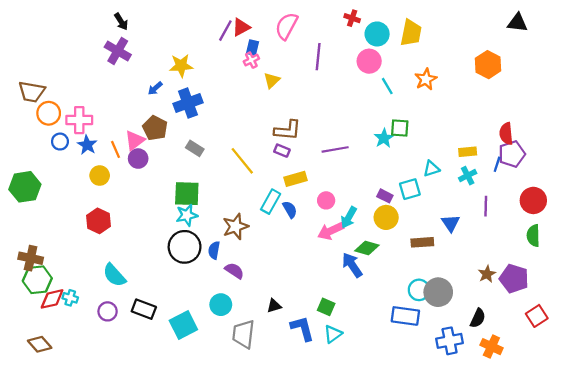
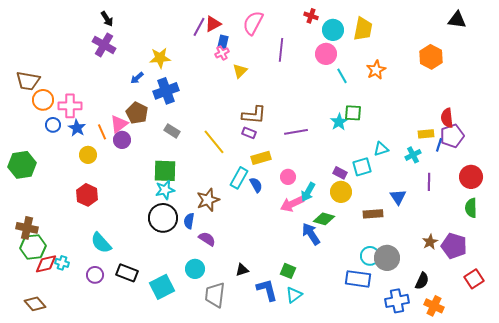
yellow rectangle: (468, 152) -> (426, 134), moved

